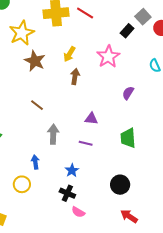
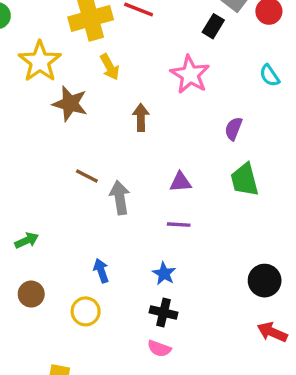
yellow arrow: (69, 54) -> (110, 67), moved, turned -49
gray arrow: (53, 134) -> (120, 198), moved
green trapezoid: (128, 138) -> (244, 180), moved
black circle: (120, 185) -> (265, 281), moved
pink semicircle: (78, 212) -> (159, 349), moved

